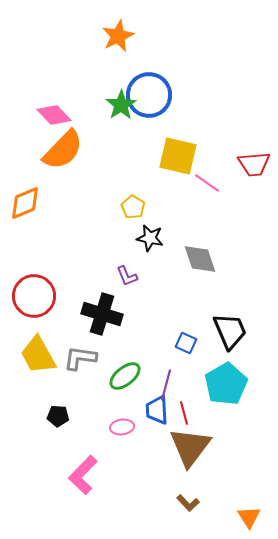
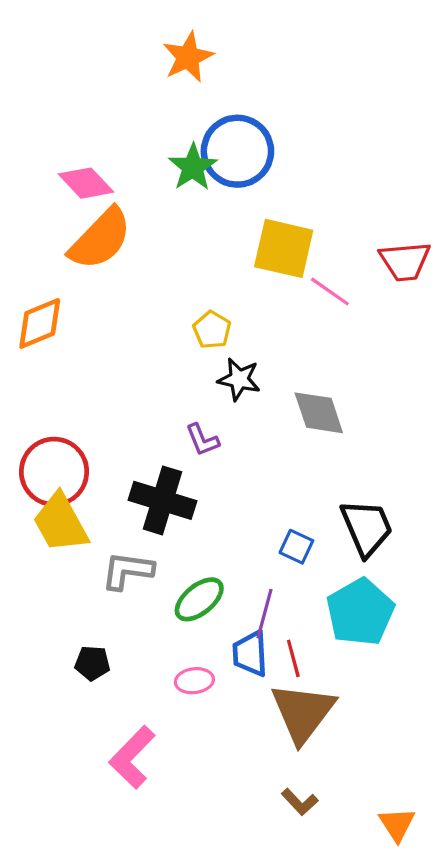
yellow trapezoid: (38, 355) -> (60, 523), moved

